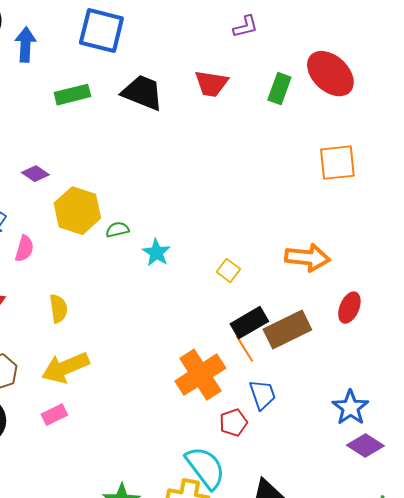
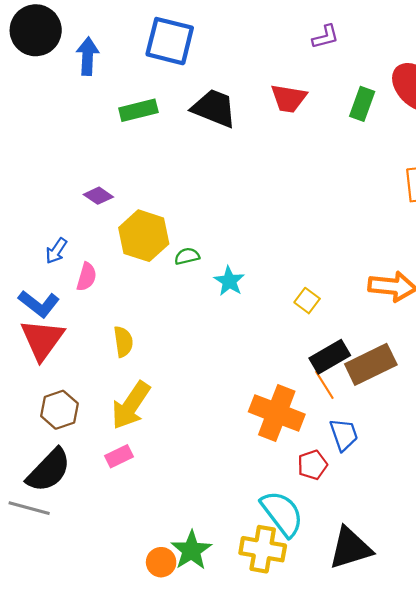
yellow arrow: (65, 368) -> (131, 405), turned -33
orange cross: (200, 375) -> (277, 413), turned -36

